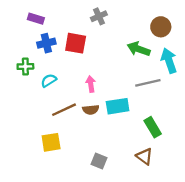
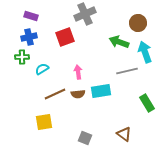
gray cross: (99, 16) -> (85, 14), size x1.5
blue cross: (46, 43) -> (29, 37), moved
red square: (76, 43) -> (65, 37), turned -30
green rectangle: (153, 127) -> (147, 103), moved

